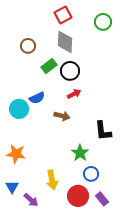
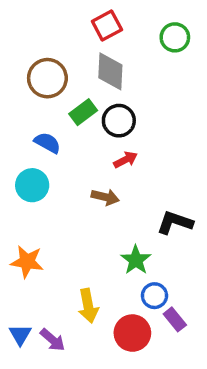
brown circle: (28, 46) -> (47, 78), size x1.5
blue semicircle: (37, 98) -> (47, 143), moved, turned -126
black L-shape: (103, 131) -> (175, 223), turned 115
blue triangle: (12, 187) -> (20, 335), moved
purple rectangle: (102, 199) -> (175, 319), moved

